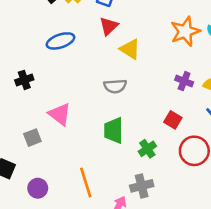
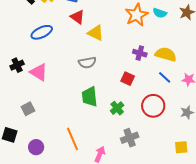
red triangle: (109, 26) -> (77, 17), turned -35
pink triangle: (60, 114) -> (39, 72), moved
red square: (173, 120) -> (128, 79), moved
gray cross: (142, 186) -> (130, 138), moved

